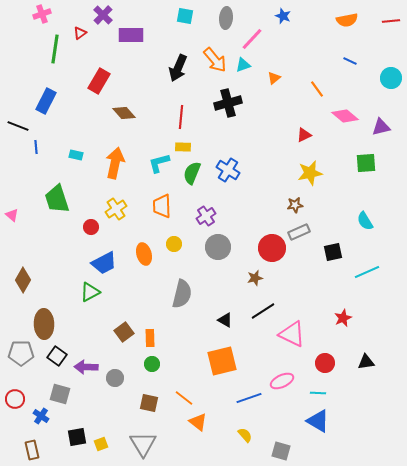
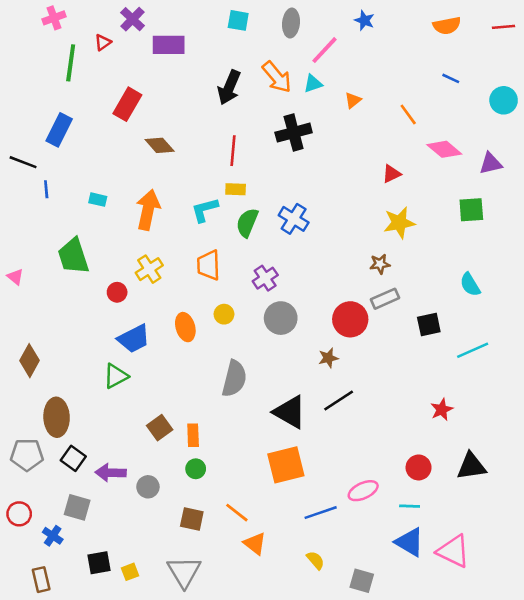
black triangle: (225, 320) -> (290, 412), size x1.8
pink triangle: (292, 334) -> (453, 551), moved
black triangle: (366, 362) -> (471, 466), size x1.4

